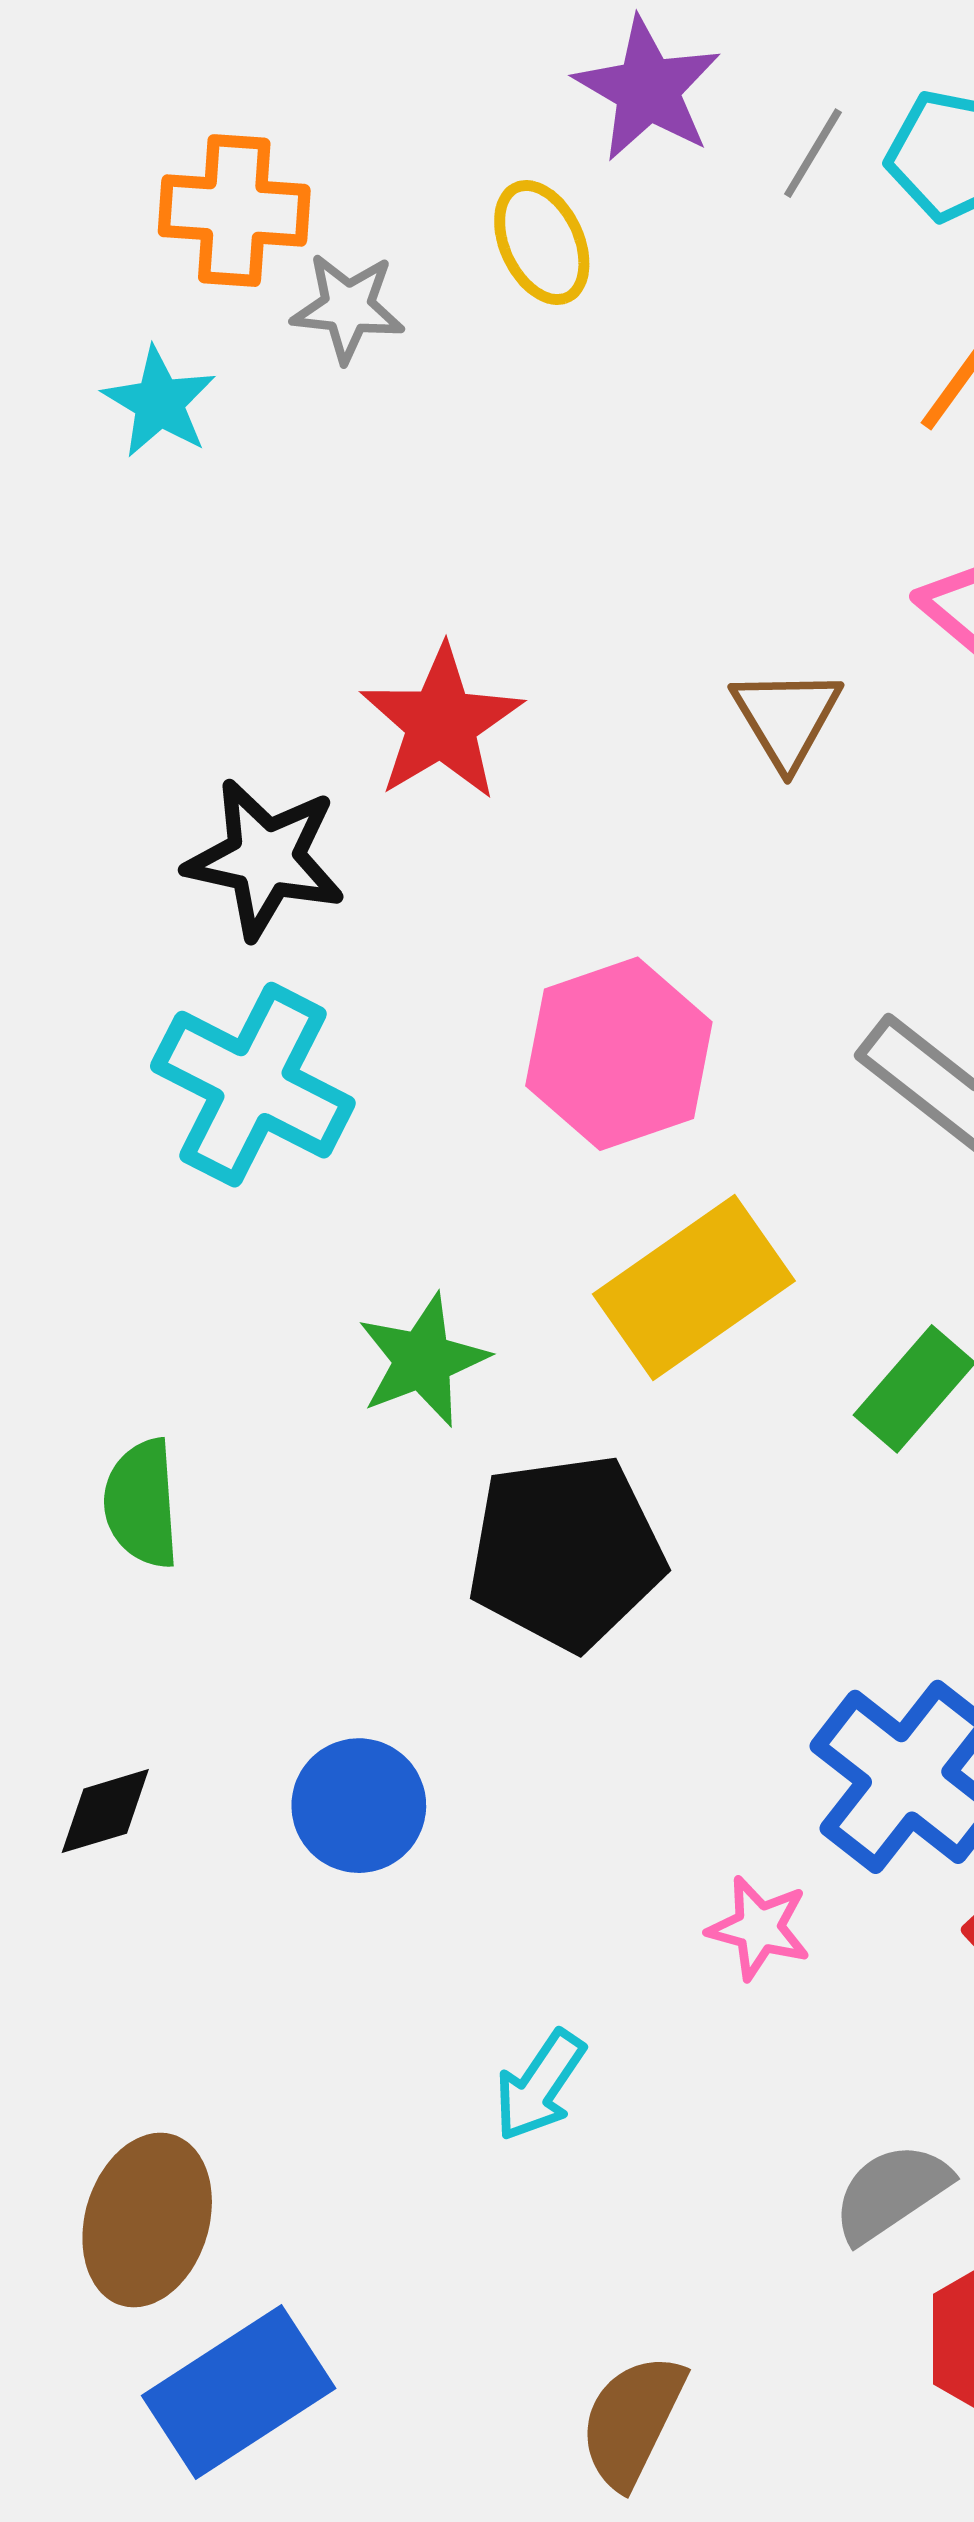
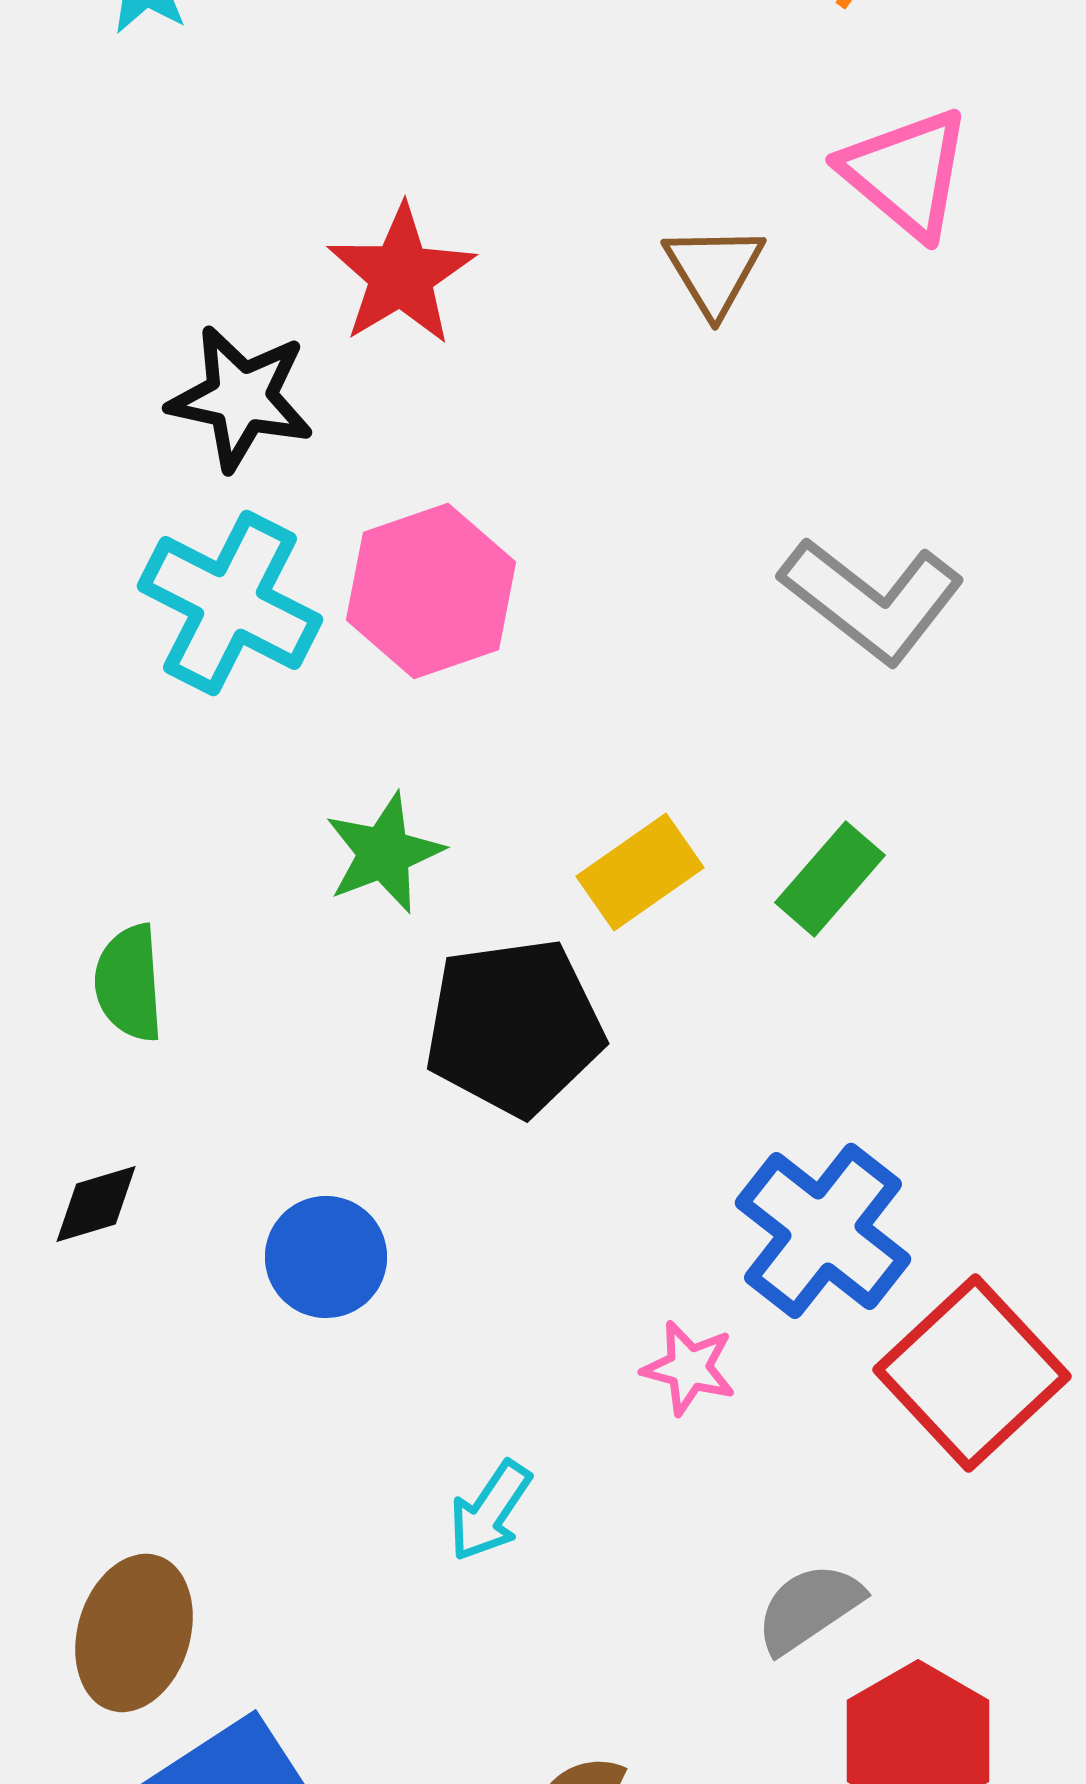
pink hexagon: (619, 1054) -> (431, 591), moved
yellow rectangle: (694, 1287) -> (640, 872), moved, size x0.7
black diamond: (105, 1811) -> (96, 1204), moved

